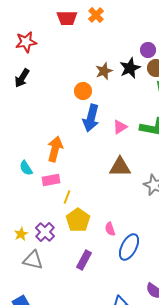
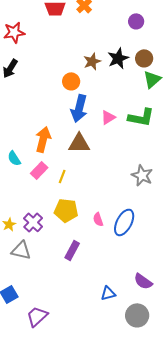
purple circle: (148, 50) -> (136, 21), moved
brown triangle: (120, 167) -> (79, 143), moved
pink rectangle: (51, 180) -> (39, 170), turned -36
yellow line: (67, 197) -> (62, 176), moved
yellow pentagon: (78, 220) -> (66, 210), turned -30
blue ellipse: (129, 247) -> (124, 222), moved

